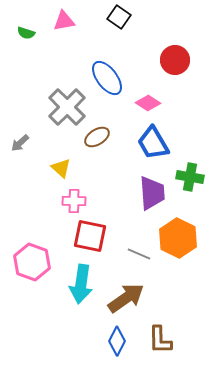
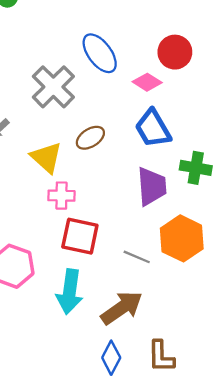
red circle: (175, 60) -> (175, 52), moved
brown ellipse: (97, 137) -> (90, 138), moved
yellow triangle: (61, 168) -> (46, 157), size x1.4

